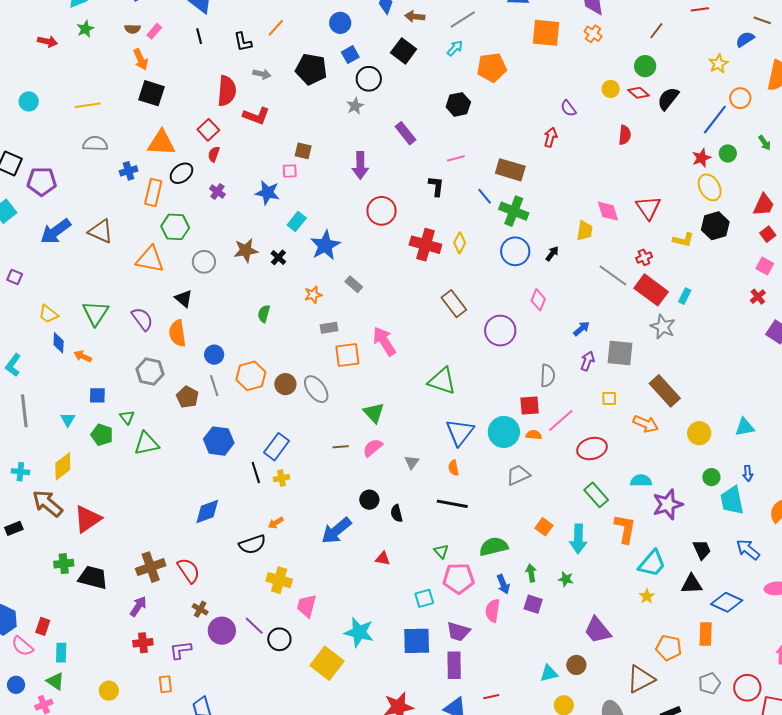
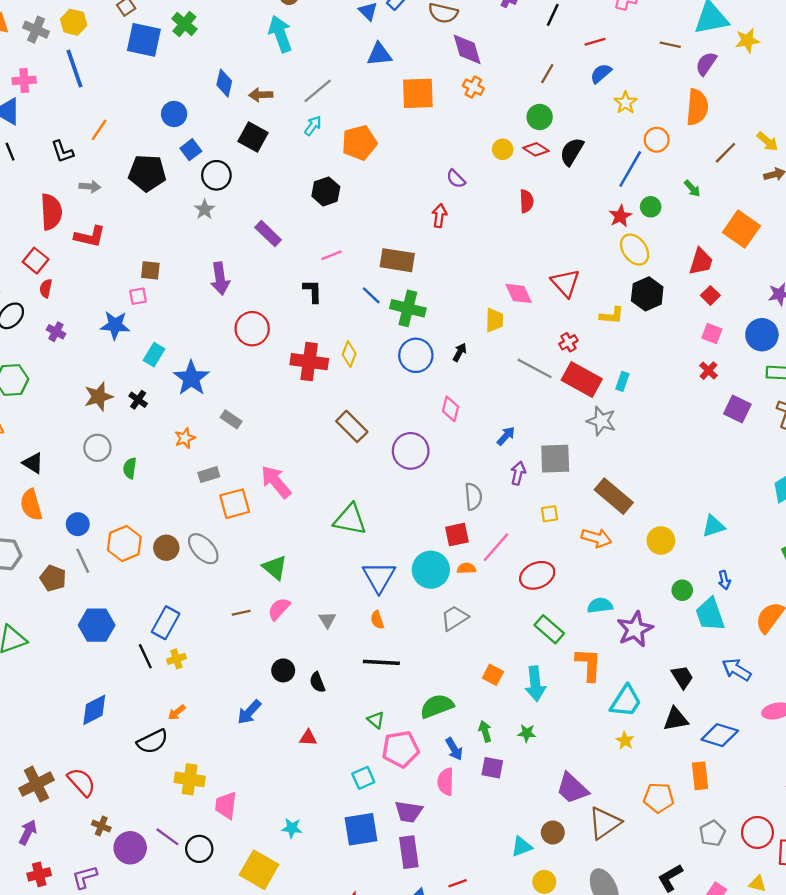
blue semicircle: (745, 39) -> (601, 73), moved
gray circle: (204, 262) -> (97, 448), moved
blue arrow: (336, 531) -> (249, 712), size x0.7
cyan star: (359, 632) -> (292, 828), size x0.6
brown triangle: (641, 679) -> (604, 823), moved

